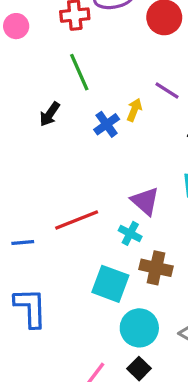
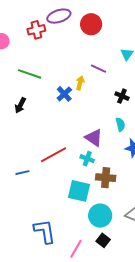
green line: (79, 72) -> (30, 74), moved, turned -40
black arrow: (50, 114) -> (20, 105), moved
blue L-shape: (30, 308) -> (45, 231), moved

